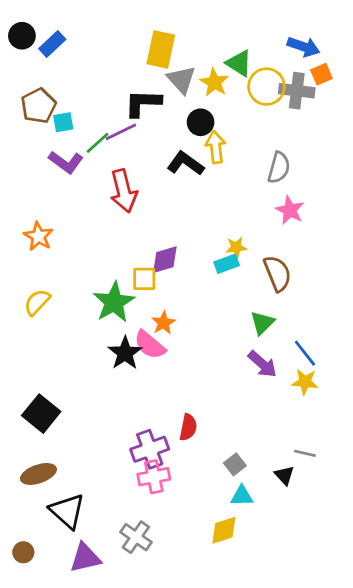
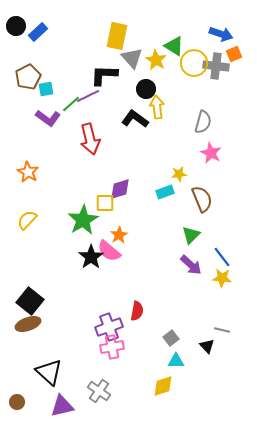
yellow star: (236, 247) -> (179, 174), moved
brown ellipse: (38, 474) -> (28, 324), moved

